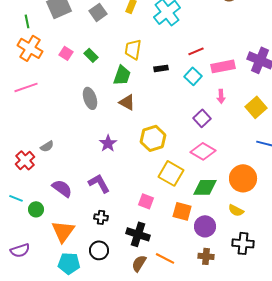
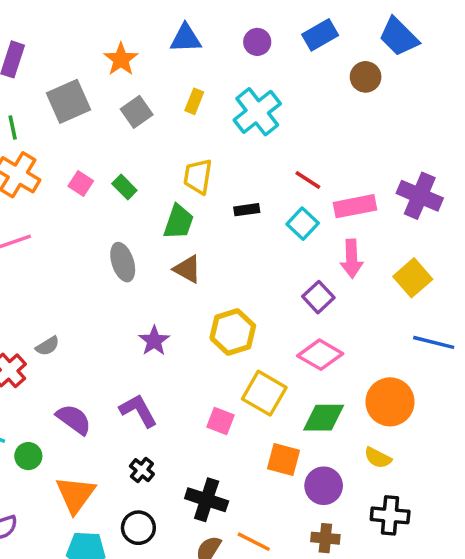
red line: (196, 51) -> (308, 180), turned 56
pink arrow: (221, 96) -> (352, 259), size x1.5
pink square: (146, 201) -> (221, 421), moved
black cross: (101, 217) -> (142, 470), turned 32

